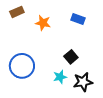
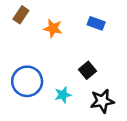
brown rectangle: (17, 12) -> (21, 15), turned -32
cyan star: (60, 77) -> (63, 95), moved

